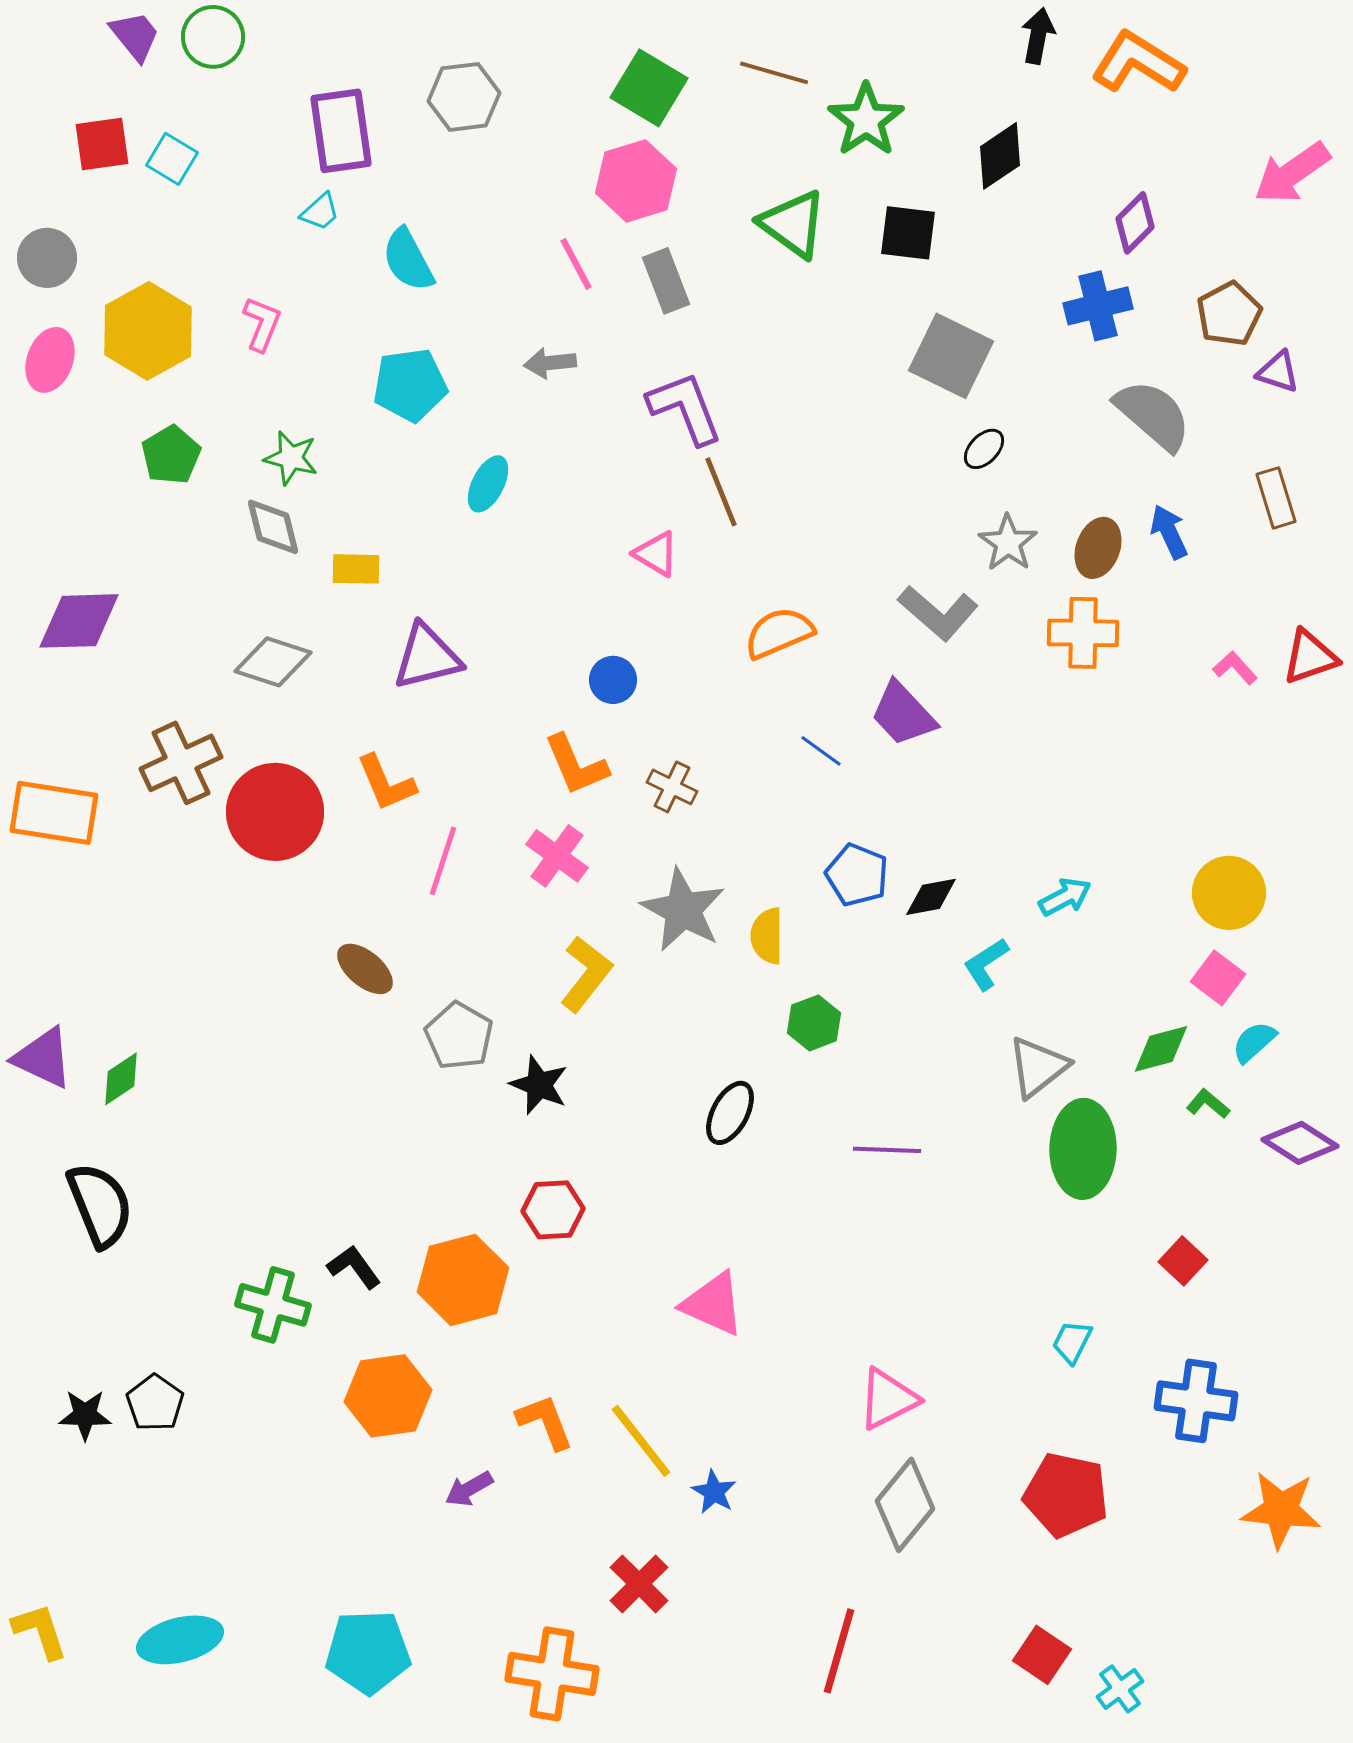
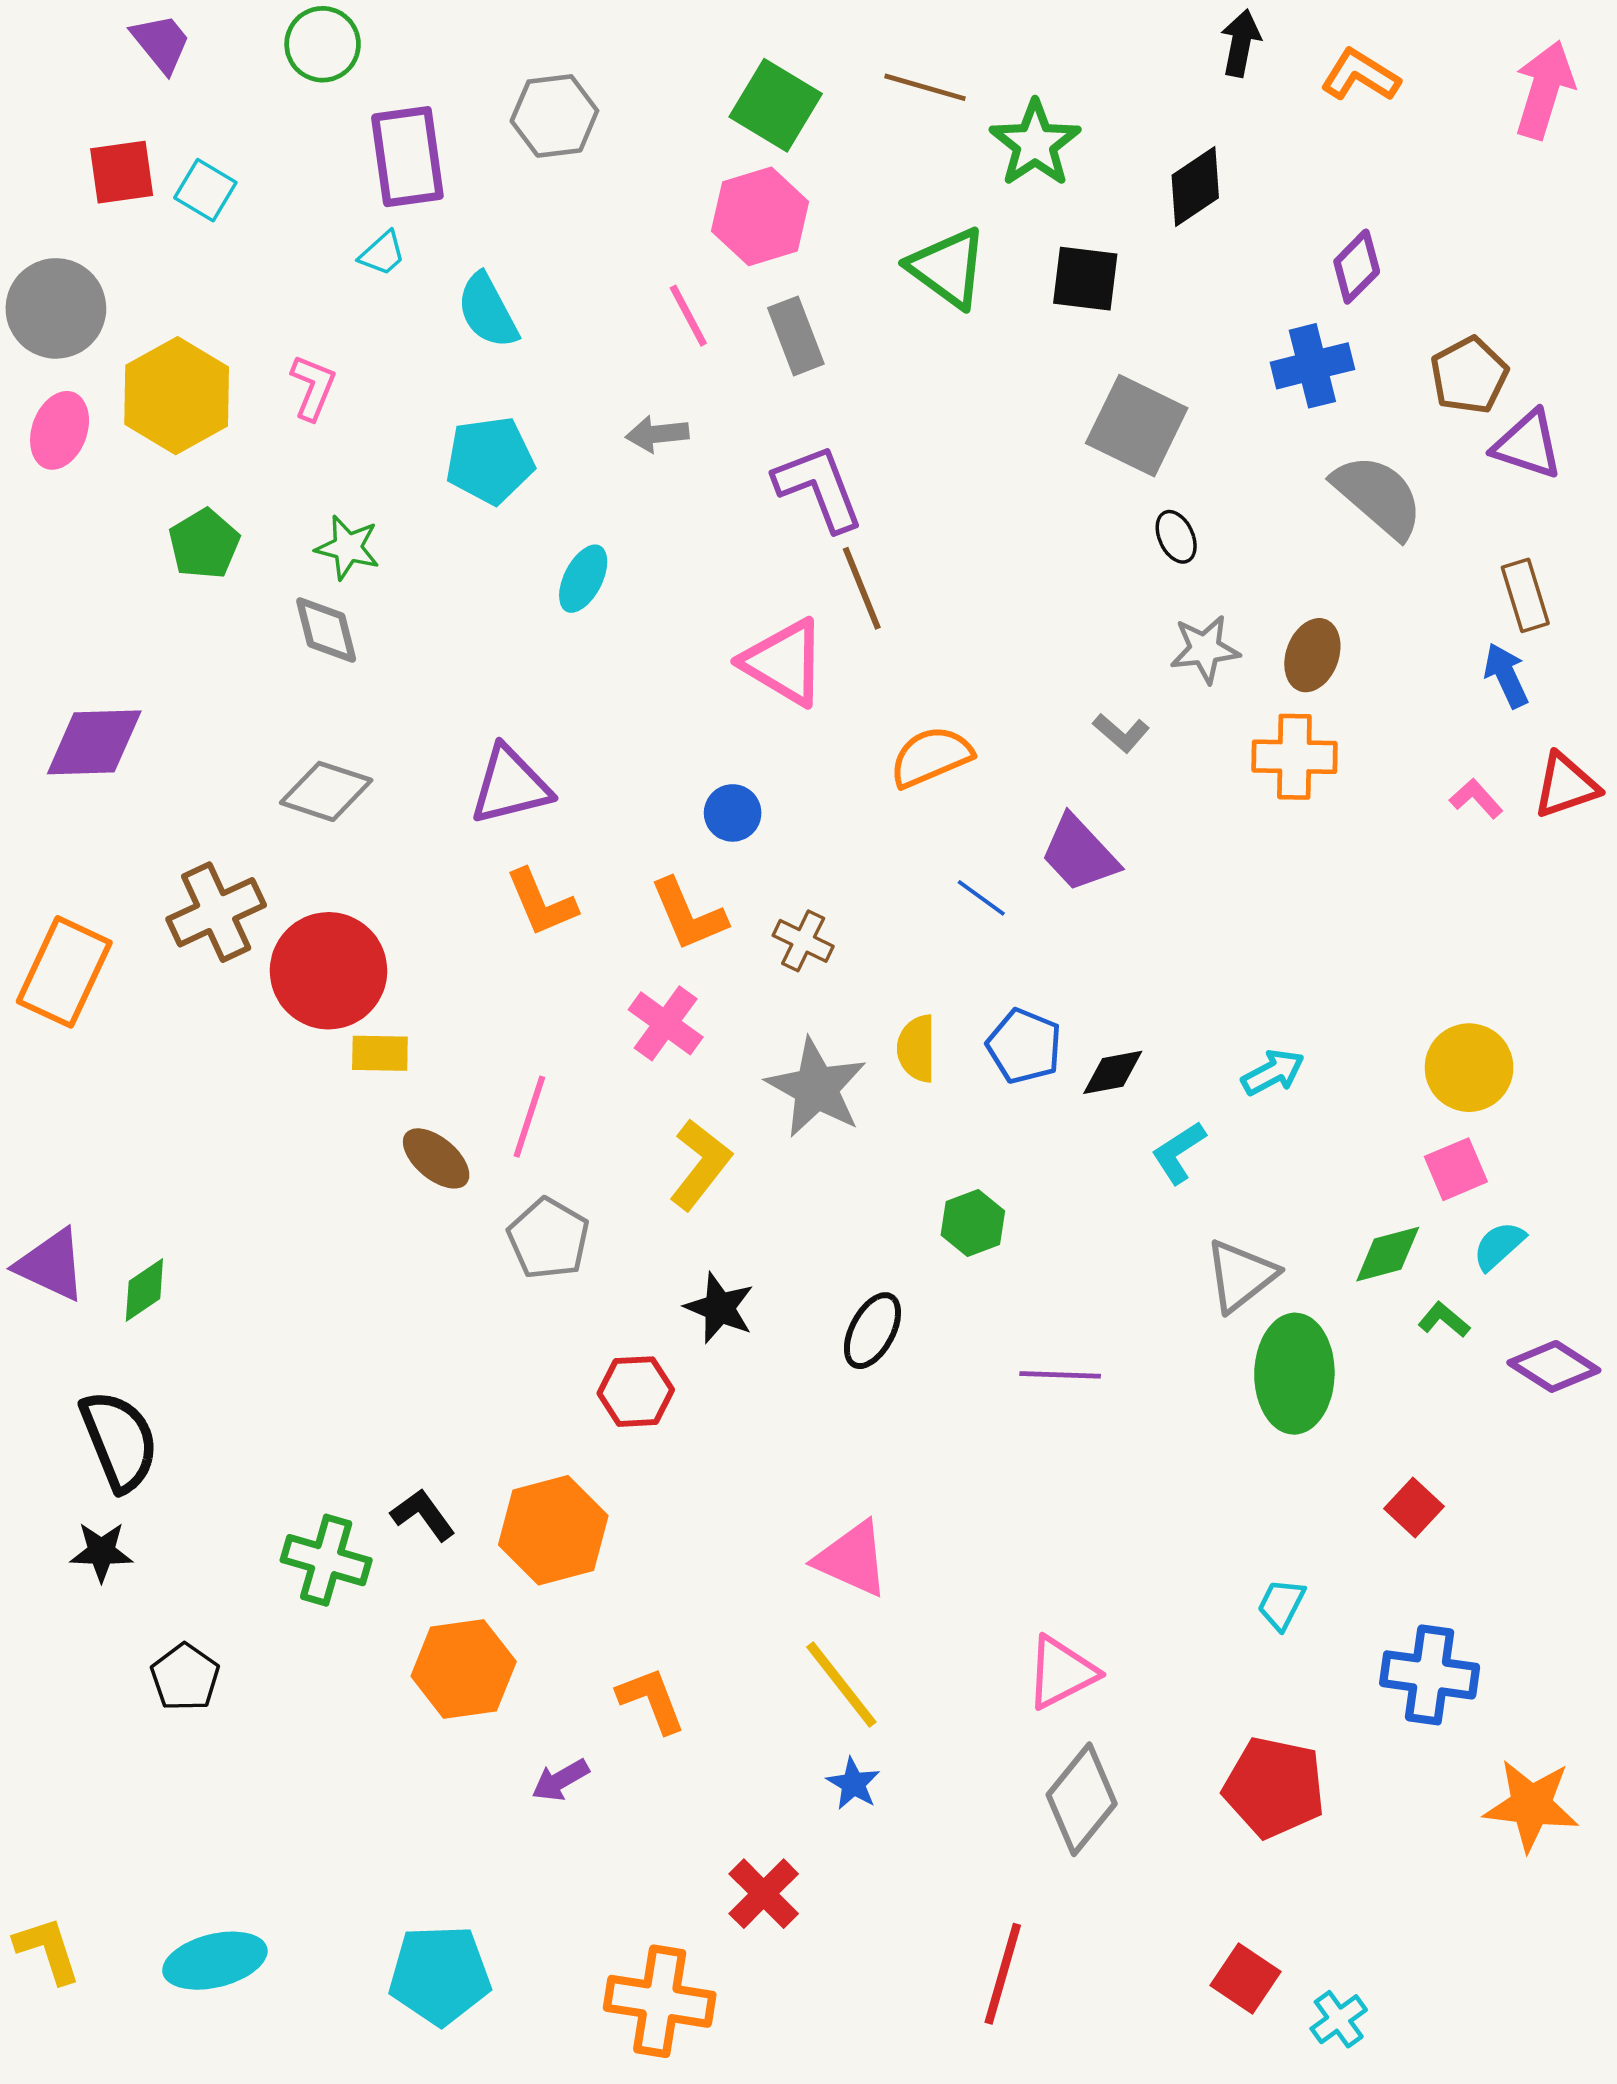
green circle: (213, 37) -> (323, 44), moved
orange L-shape: (1138, 63) -> (1360, 75), size x0.7
pink arrow: (1292, 173) -> (1544, 90), moved, turned 142
gray circle: (47, 258) -> (56, 308), size x1.4
purple triangle: (1278, 372) -> (1528, 445), size x1.4
black ellipse: (984, 449) -> (1176, 537), turned -69
blue arrow: (1169, 532) -> (1506, 675), moved
gray star: (1008, 543) -> (1205, 649), turned 30
pink triangle: (656, 554) -> (784, 662), size x1.6
yellow rectangle: (356, 569) -> (380, 1053), moved
gray L-shape: (938, 613) -> (1121, 733), size x0.6
orange L-shape: (386, 783) -> (541, 903), moved
orange rectangle: (54, 813) -> (64, 972), turned -74
pink line: (443, 861) -> (529, 1117), moved
yellow semicircle: (767, 936) -> (917, 1048), moved
pink square: (1218, 978) -> (1456, 1169), turned 30
black star: (539, 1085) -> (719, 1308), moved
red hexagon: (553, 1210) -> (636, 1392), moved
black star: (85, 1415) -> (101, 1552), moved
yellow line: (641, 1441) -> (841, 1684), moved

